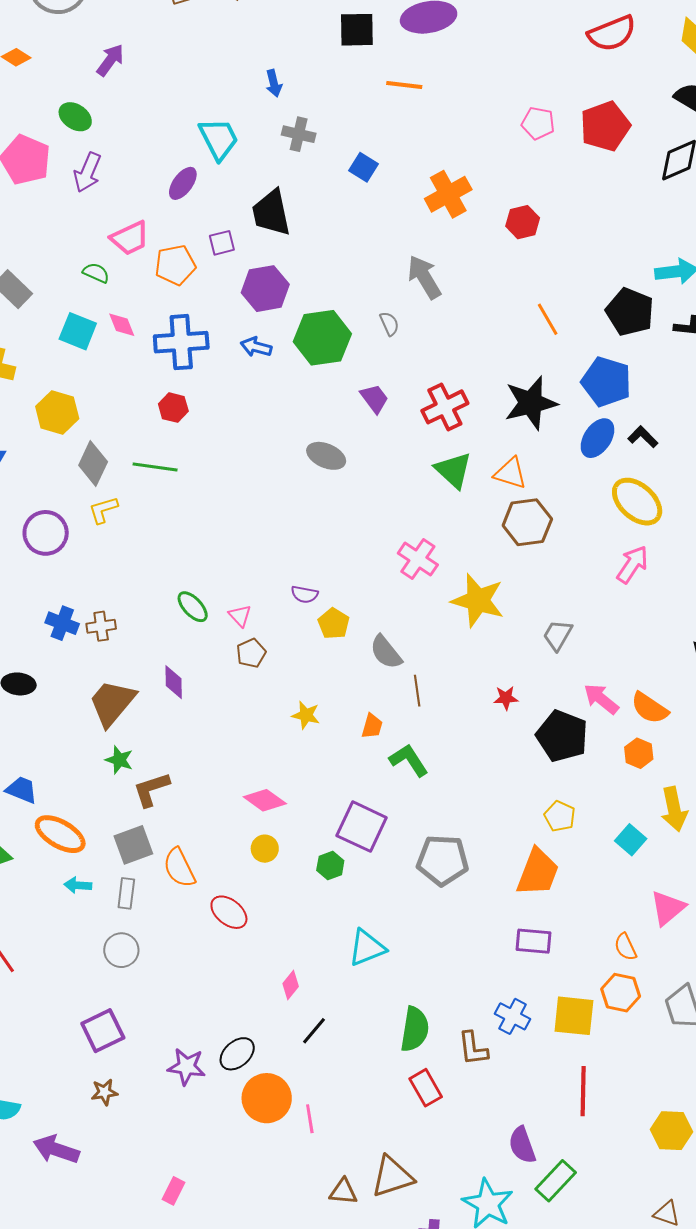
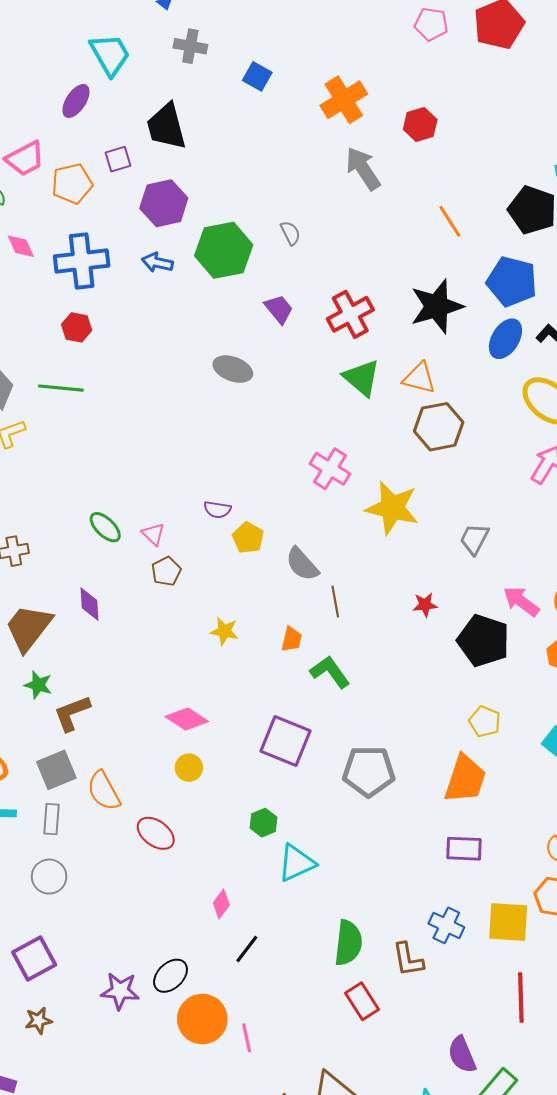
gray arrow: (424, 277) -> (363, 169), moved
green hexagon: (330, 866) -> (263, 823), moved

